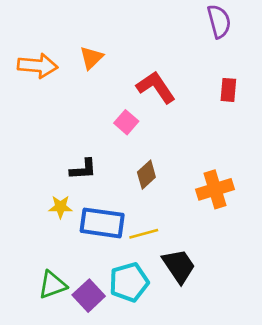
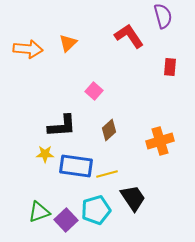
red L-shape: (156, 87) -> (129, 36), moved
black L-shape: (83, 169) -> (62, 126), size x1.4

